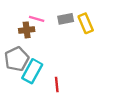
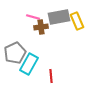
gray rectangle: (66, 19) -> (59, 17), size x1.5
brown cross: (27, 30) -> (41, 27), moved

